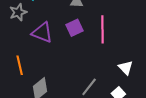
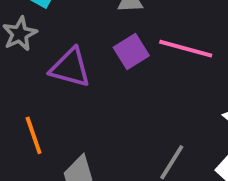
pink line: (103, 29) -> (186, 49), turned -68

